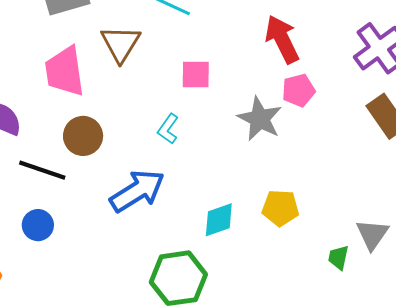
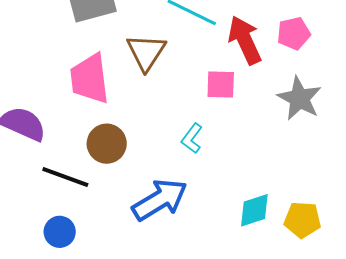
red arrow: (282, 39) -> (245, 40), moved
pink pentagon: (299, 90) -> (294, 33), moved
gray star: (260, 119) -> (299, 98), moved
cyan diamond: (219, 220) -> (254, 210), moved

